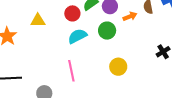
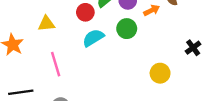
yellow circle: (118, 67) -> (160, 73), moved
pink line: (71, 71) -> (56, 64), moved

